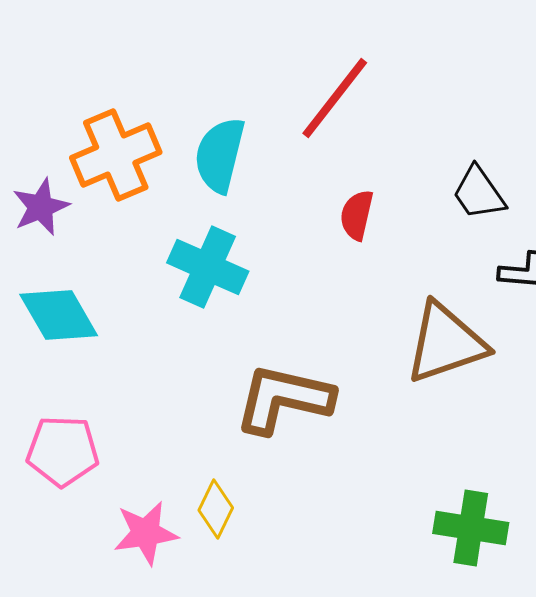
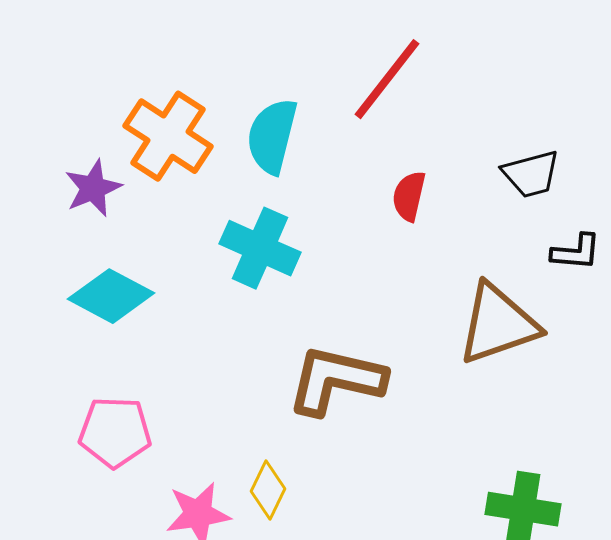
orange cross: (116, 155) -> (168, 136), turned -34
black trapezoid: (479, 193) -> (531, 174), turned -70
cyan diamond: (59, 315) -> (111, 296), turned -32

